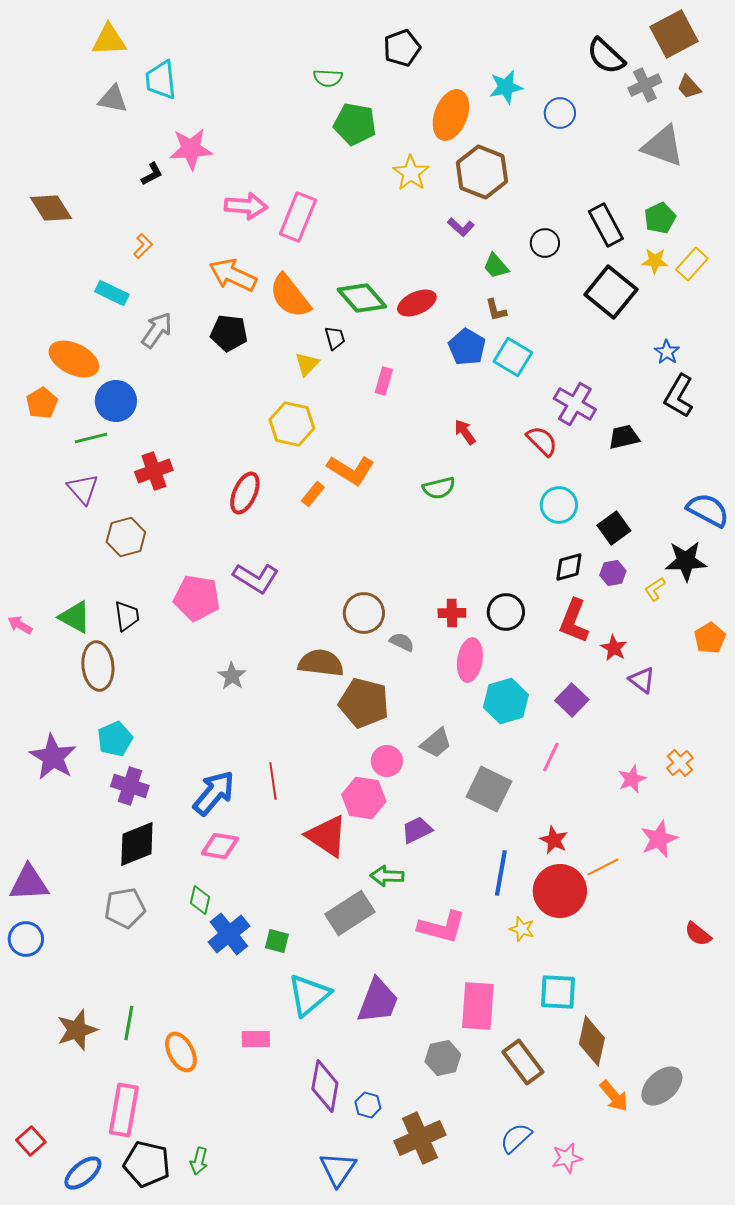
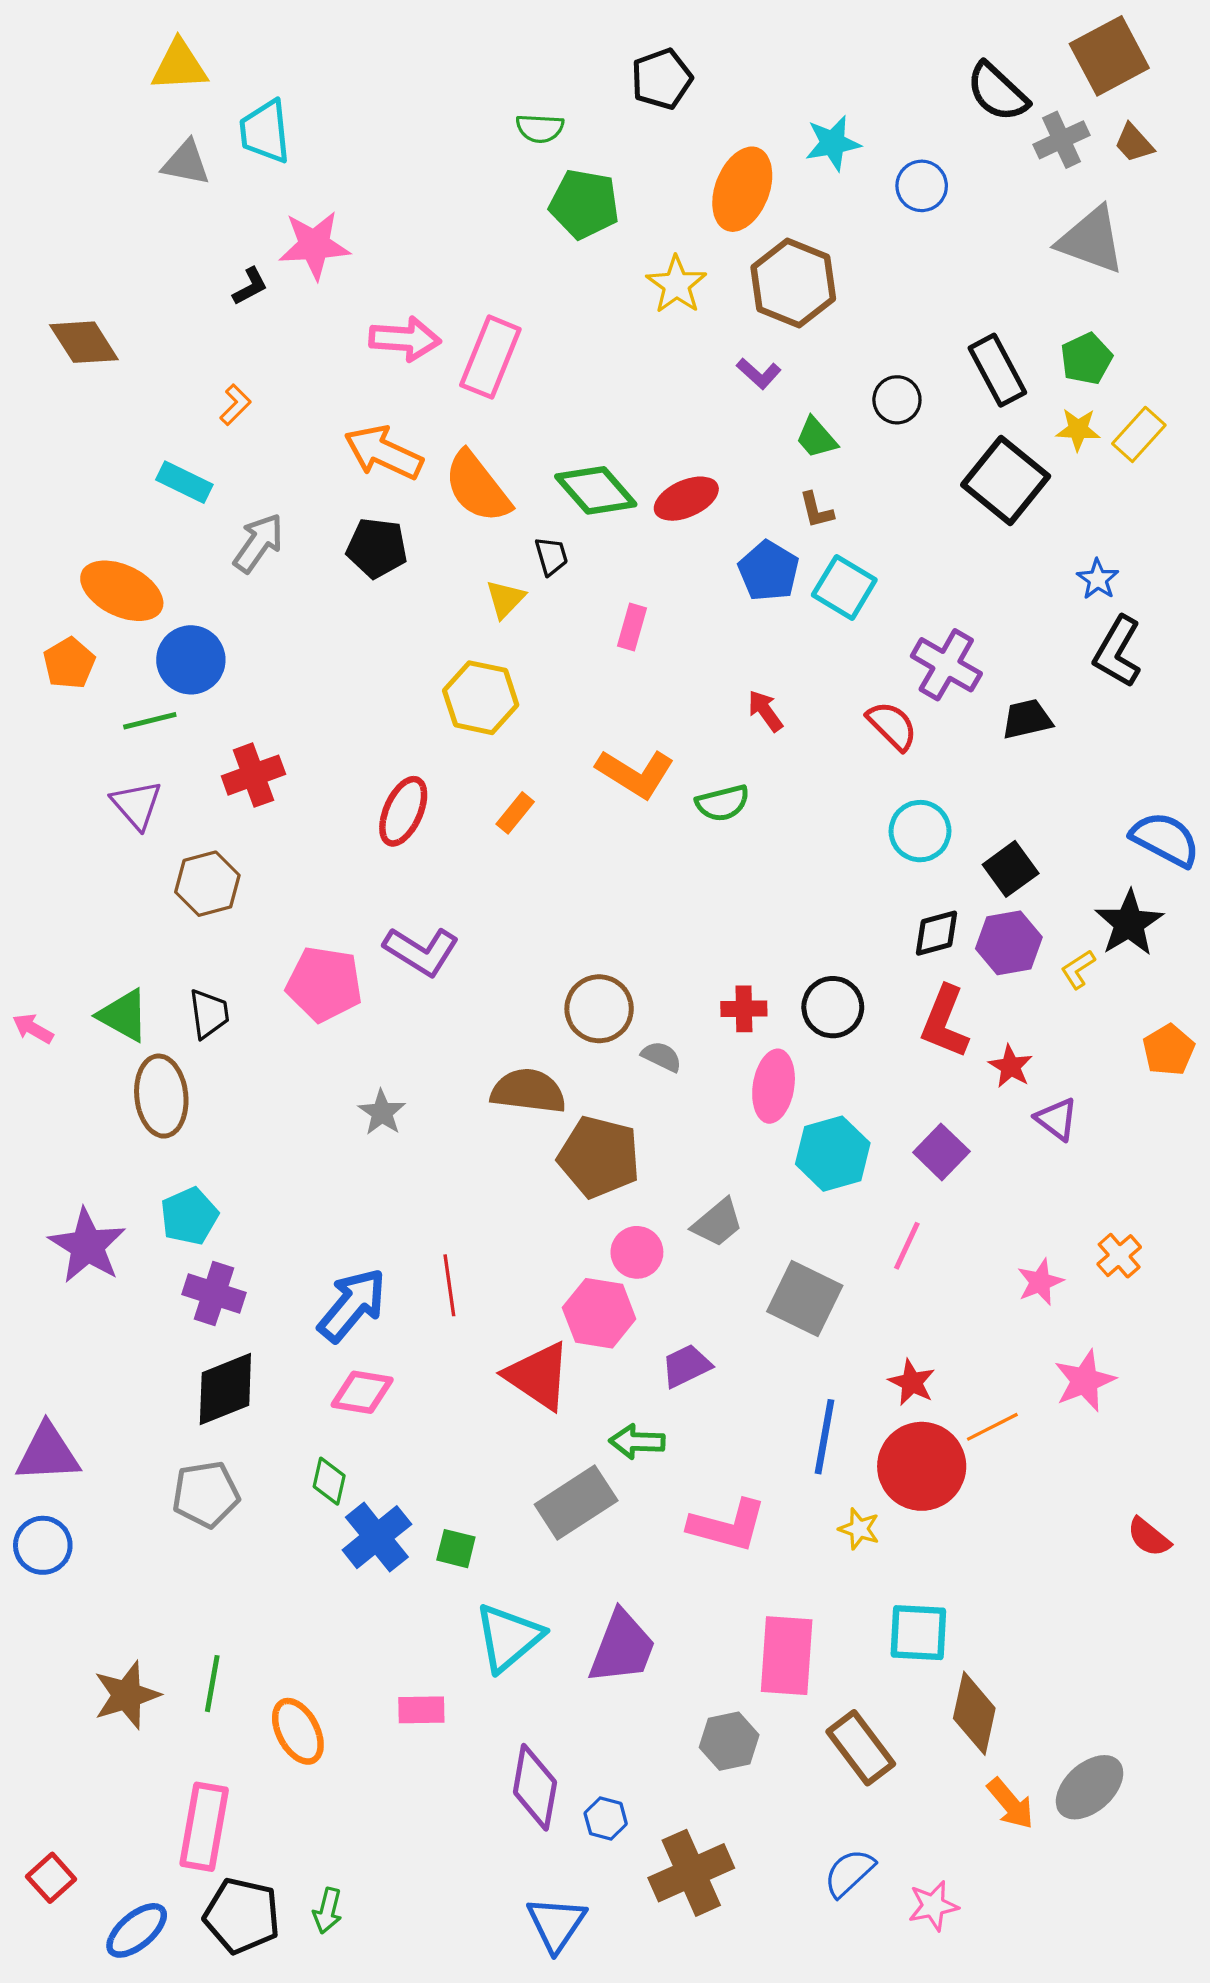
orange L-shape: (351, 470) -> (635, 773), moved
black star: (686, 561) -> (1129, 923), turned -30
purple hexagon: (613, 573) -> (1009, 943), size x1.5

